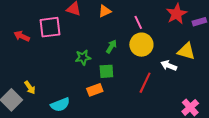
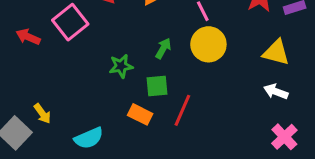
pink square: (50, 27) -> (70, 22), turned -30
white arrow: (169, 66) -> (276, 92), moved
red line: (145, 83) -> (182, 110), moved
orange rectangle: (95, 90) -> (140, 114), turned 49

